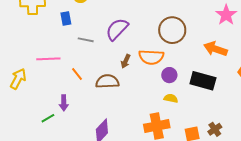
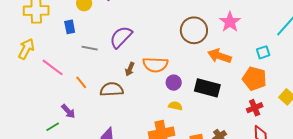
brown circle: (172, 30) -> (194, 30), moved
pink line: (48, 59) -> (53, 67), turned 40
yellow arrow: (18, 79) -> (26, 49), moved
purple arrow: (64, 103) -> (68, 111), turned -42

